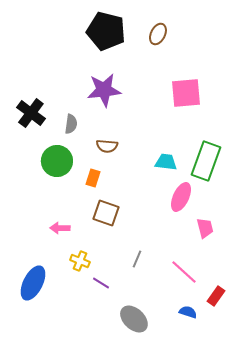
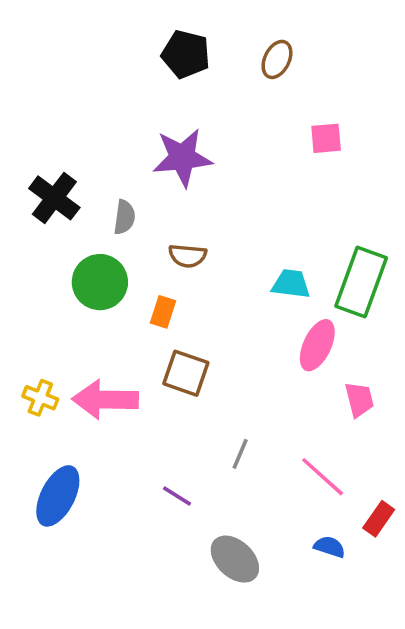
black pentagon: (106, 31) -> (186, 54), size x0.7
pink square: (186, 93) -> (326, 138), moved, size x0.6
pink arrow: (60, 228) -> (105, 400), size x1.8
yellow cross: (80, 261) -> (40, 398), moved

